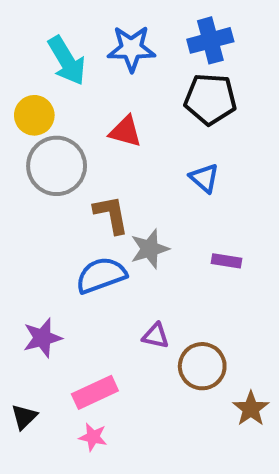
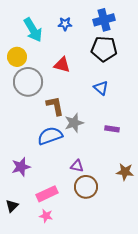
blue star: (131, 49) -> (65, 24), size x0.6
brown circle: (202, 366) -> (86, 187), moved
brown star: (251, 409) -> (125, 172), moved, turned -30

